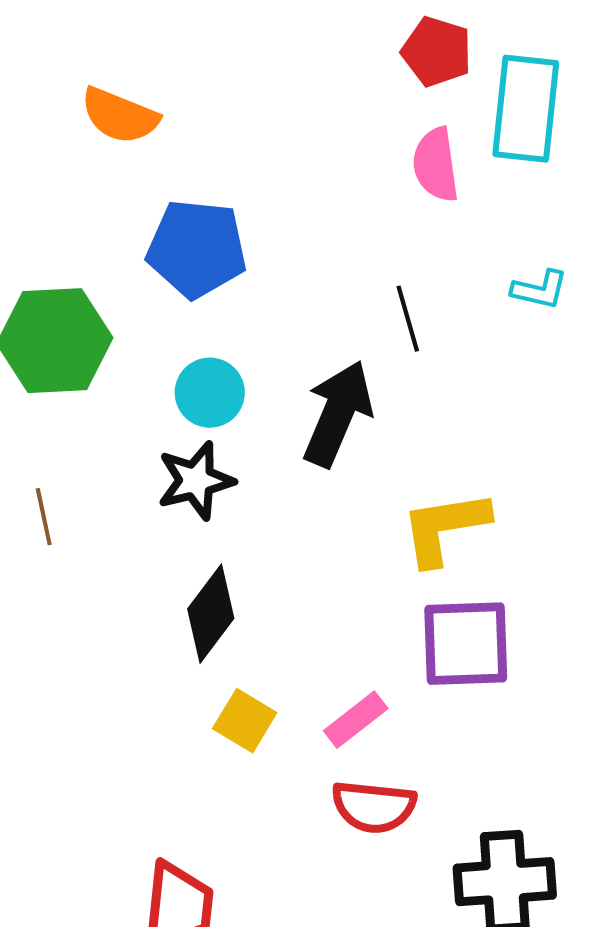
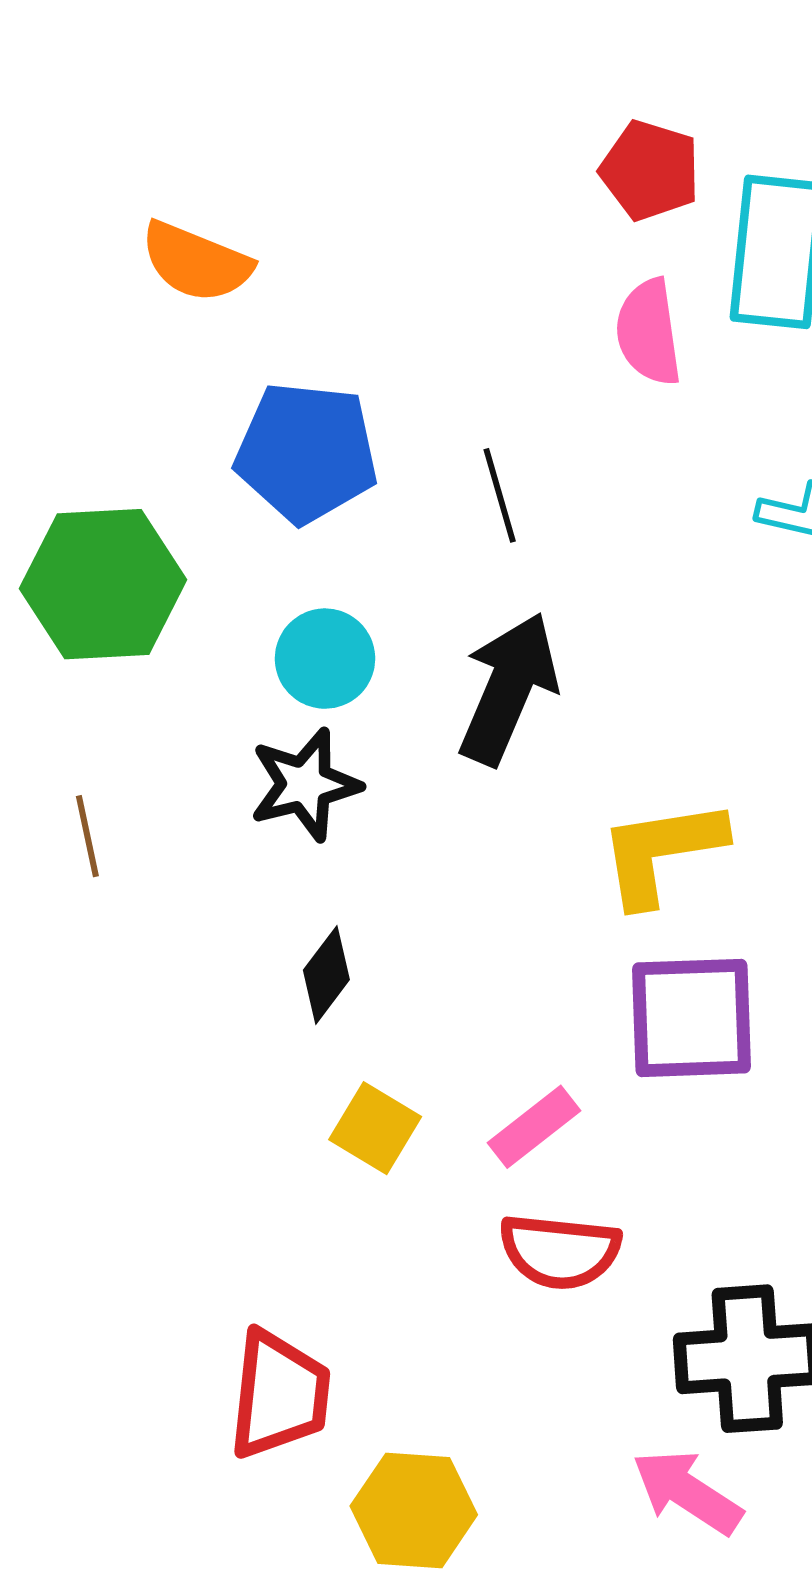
black line: (408, 319) -> (500, 495), moved
black diamond: (211, 614) -> (326, 975), size x0.7

